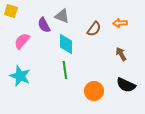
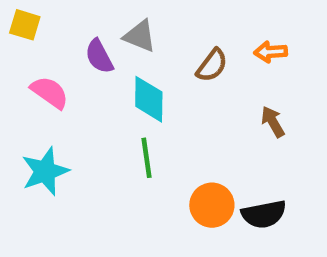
pink semicircle: (22, 41) -> (50, 92), turned 84
cyan star: (20, 76) -> (45, 171), turned 30
black semicircle: (126, 85) -> (264, 214), moved, turned -36

